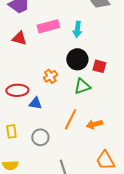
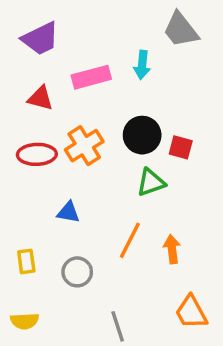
cyan arrow: (77, 29) -> (142, 65), moved
orange cross: (50, 76) -> (84, 146), moved, size x1.5
red ellipse: (17, 90) -> (37, 154), moved
orange arrow: (94, 124) -> (172, 249), turned 98

